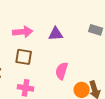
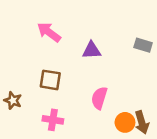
pink arrow: (23, 32) -> (49, 32), moved, turned -138

